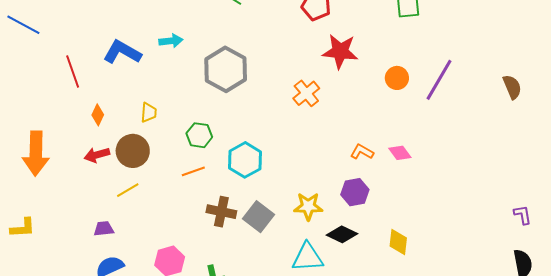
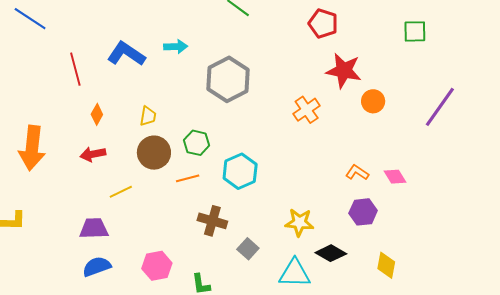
orange circle: (397, 78) -> (373, 101), moved
brown circle: (133, 151) -> (154, 153), moved
purple hexagon: (355, 192) -> (363, 212), moved
gray square: (258, 217) -> (248, 249), moved, size x0.7
purple trapezoid: (104, 229) -> (94, 228), size x1.4

